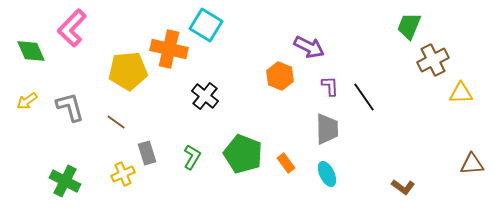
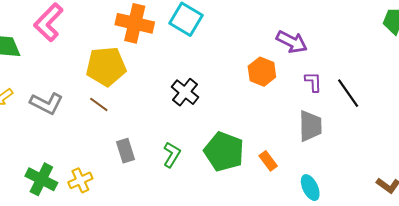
orange cross: (169, 49) -> (135, 23), moved
gray L-shape: (70, 107) -> (47, 103), turned 132
brown line: (116, 122) -> (99, 104), moved
yellow cross: (123, 174) -> (80, 180), moved
cyan ellipse: (327, 174) -> (310, 188), moved

